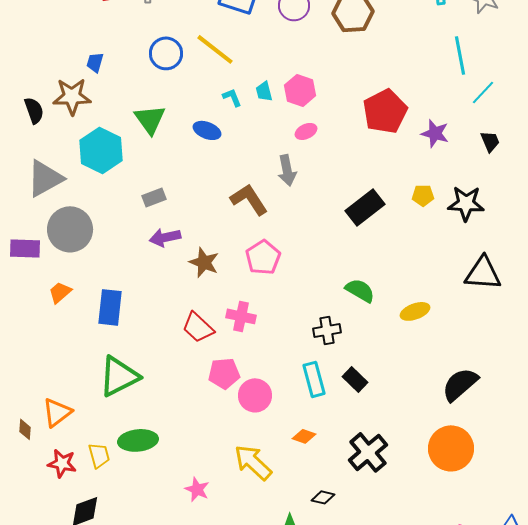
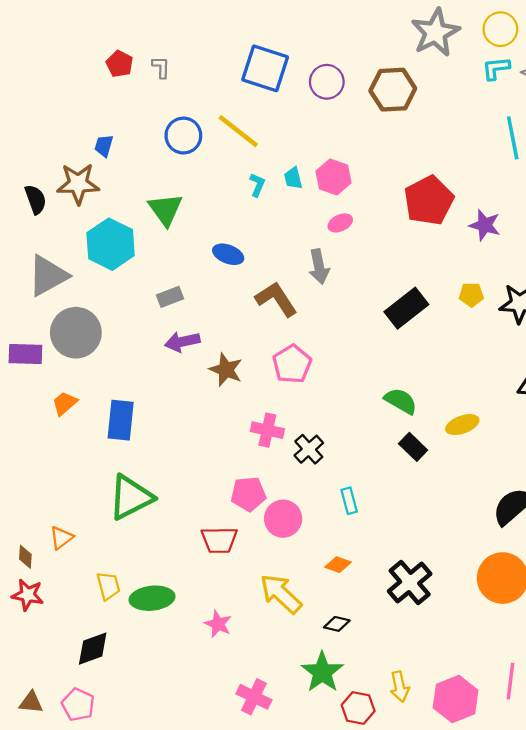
cyan L-shape: (232, 97) -> (257, 185), turned 45
blue ellipse: (207, 130) -> (228, 254), moved
red trapezoid: (198, 327) -> (219, 540), moved, turned -44
black cross: (327, 330) -> (309, 449), moved, turned -32
cyan rectangle: (314, 379) -> (349, 501), size x0.7
black rectangle: (355, 379) -> (413, 447), moved
orange triangle: (57, 412) -> (61, 538), size x0.7
green ellipse: (138, 440) -> (152, 598), moved
red star: (62, 463) -> (28, 595), moved
black diamond: (323, 497) -> (337, 624), moved

